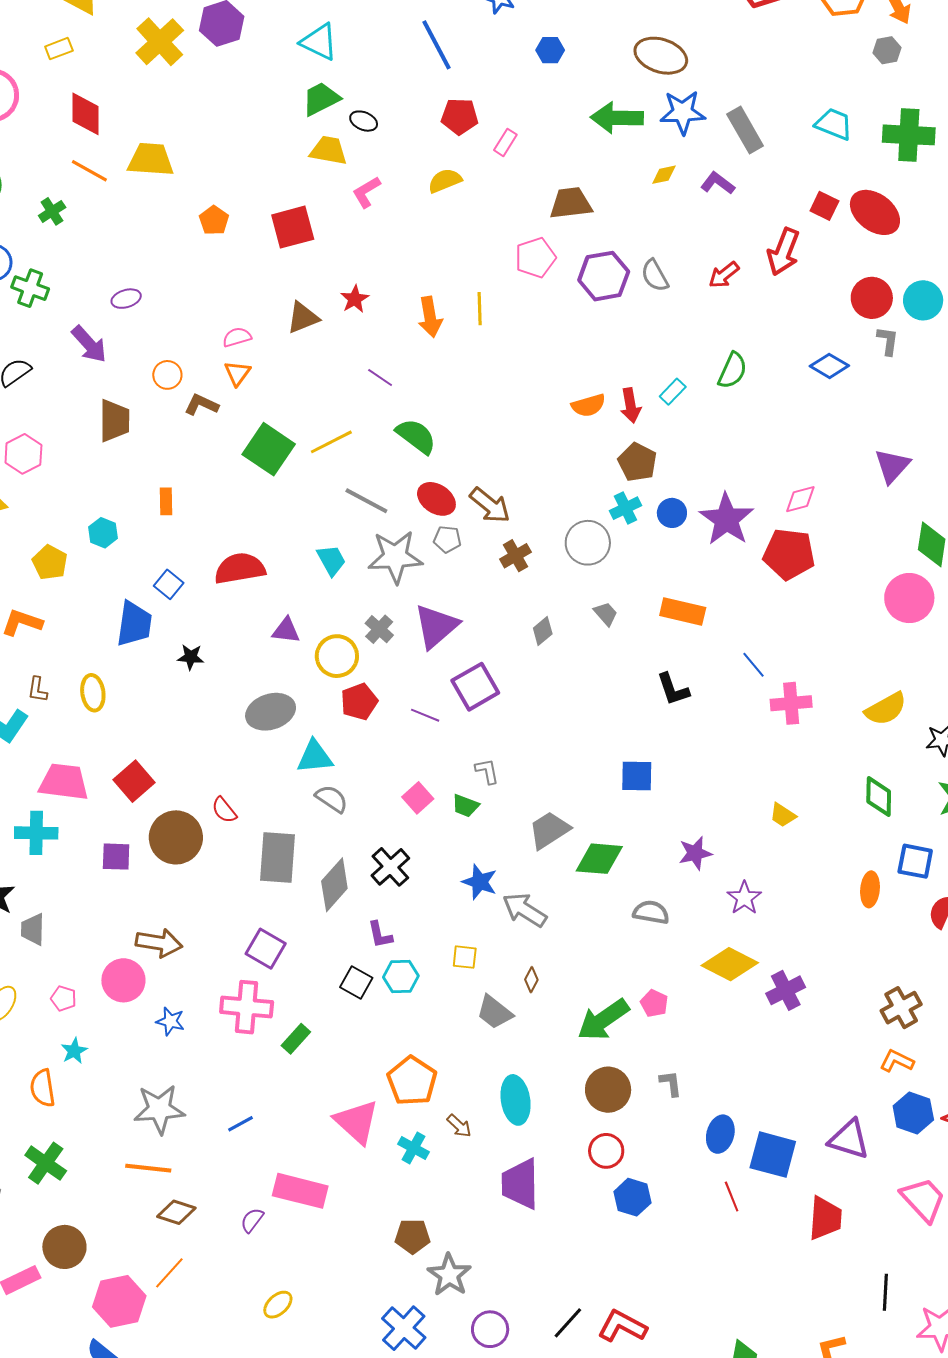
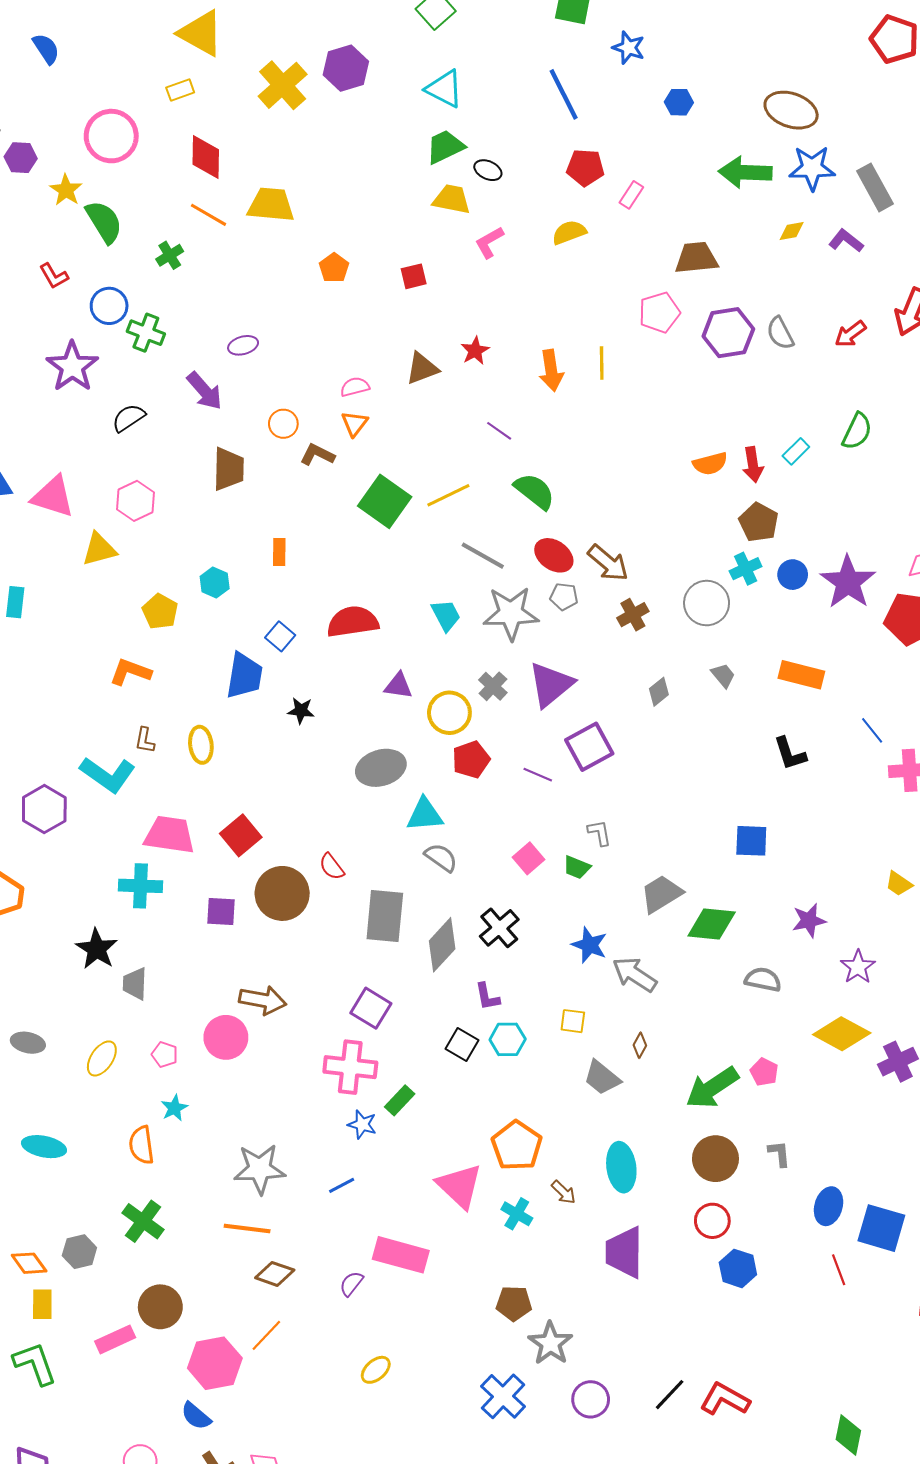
red square: (293, 227) -> (414, 276), size x0.6
blue star: (170, 1021) -> (362, 1124), moved

